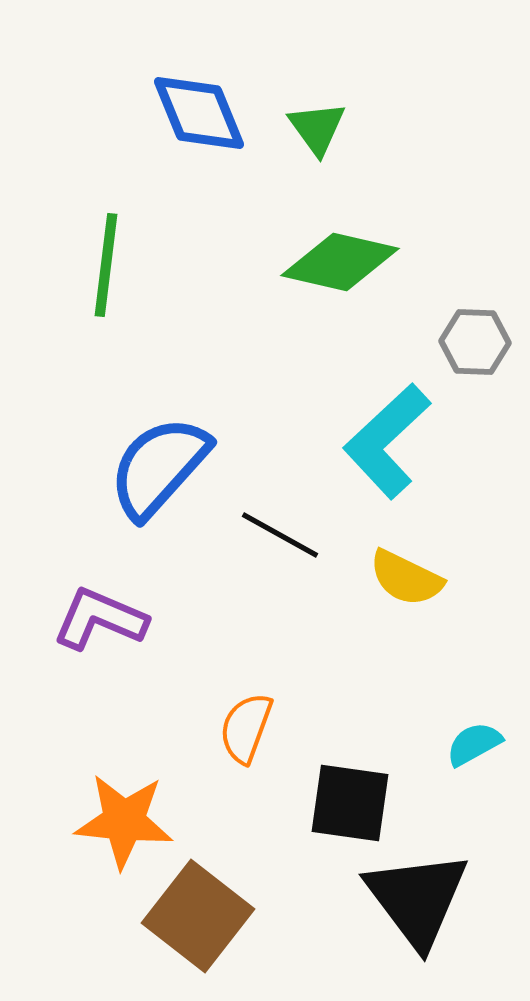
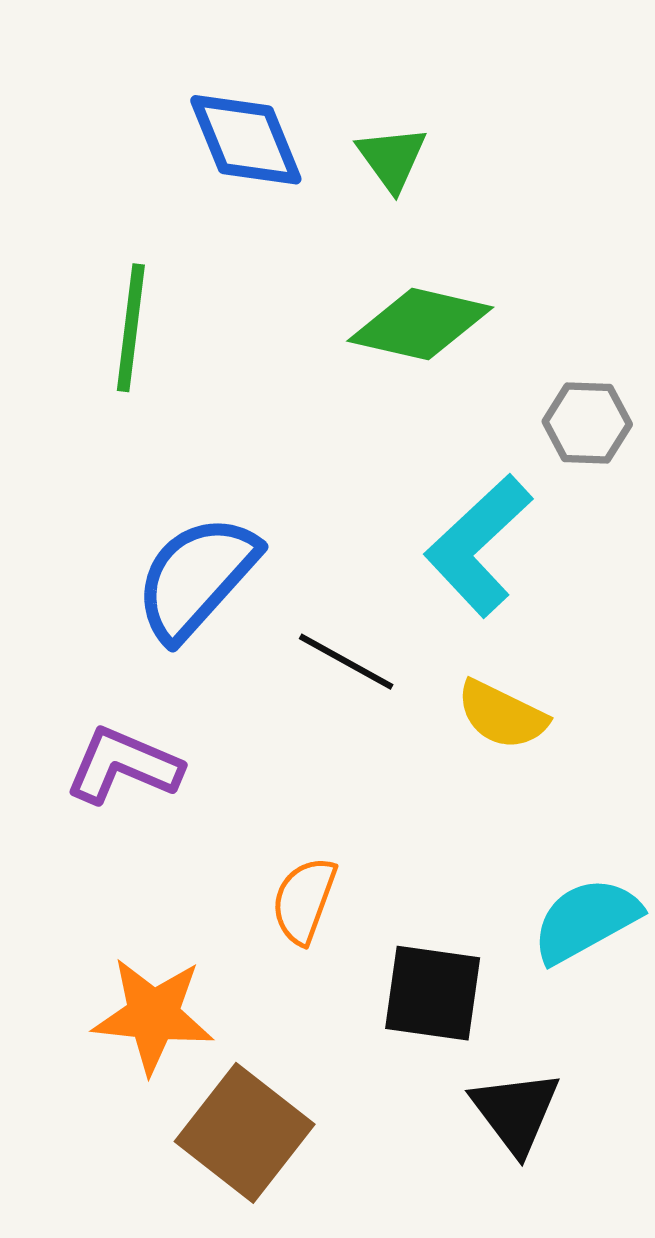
cyan semicircle: (474, 744) -> (586, 920), size x1.6
black triangle: (417, 899) -> (515, 1112), size x0.7

